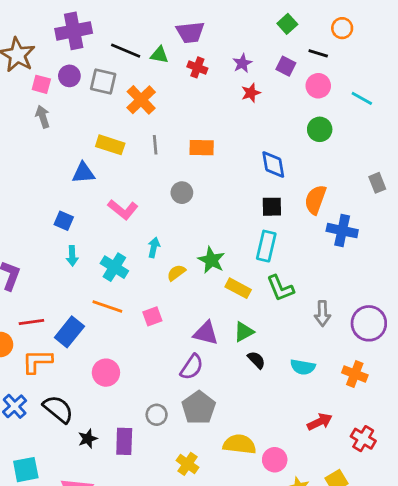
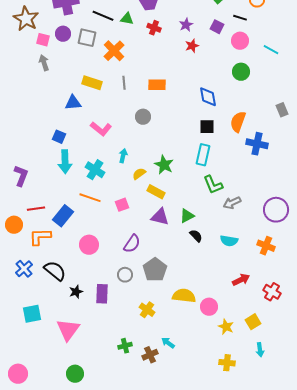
cyan arrow: (72, 256) -> (65, 162), size x1.6
yellow rectangle: (238, 288) -> (156, 192), moved
gray arrow: (322, 314) -> (232, 203), moved, turned 66
purple semicircle: (192, 367) -> (132, 244), moved

